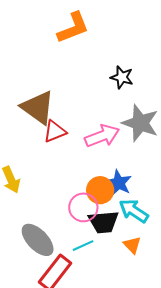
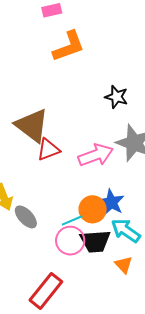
pink circle: (83, 207) -> (70, 241), moved
gray ellipse: (38, 240) -> (26, 217), moved, size x0.7
cyan line: (83, 246) -> (72, 220), moved

